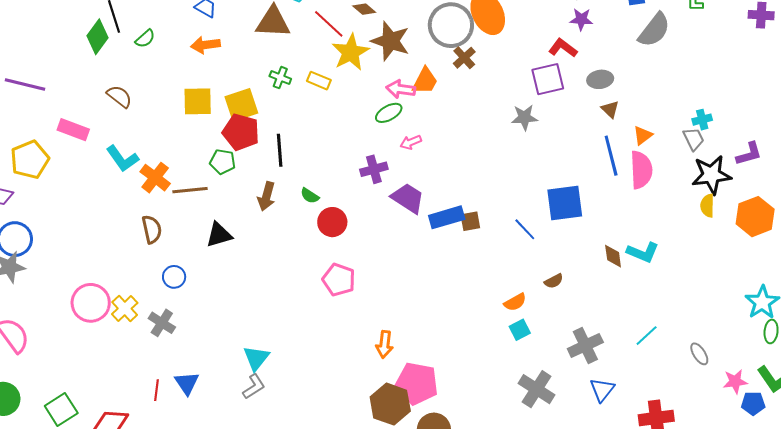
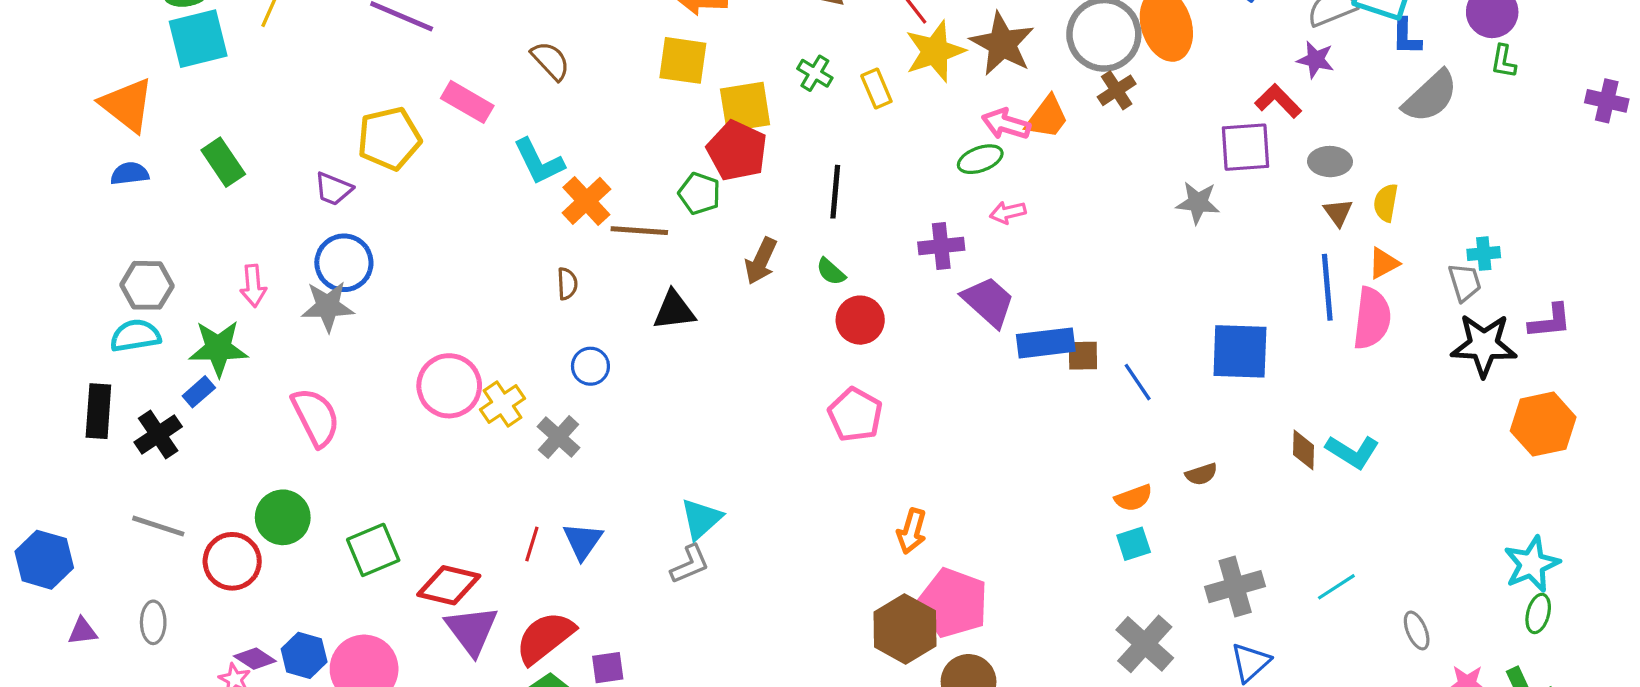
yellow rectangle: (319, 81) -> (876, 88), turned 35
yellow square: (198, 101) -> (683, 60), moved
black line: (280, 150) -> (835, 192), moved
yellow semicircle: (707, 206) -> (1386, 203), moved
brown semicircle: (152, 229) -> (567, 284), size x0.7
blue line: (525, 229) -> (1138, 382), moved

